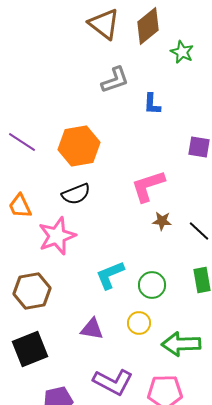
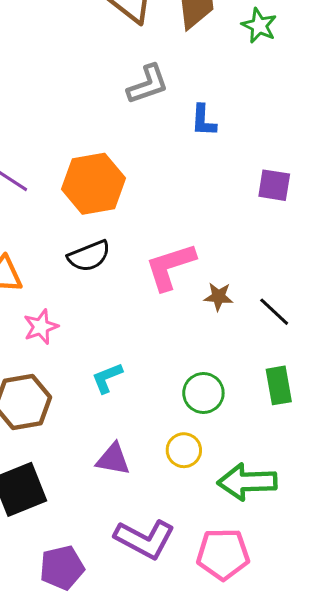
green star: (182, 52) -> (259, 26), moved
pink L-shape: (148, 186) -> (170, 267), moved
pink star: (57, 236) -> (41, 327), moved, size x0.6
cyan L-shape: (110, 275) -> (107, 378), moved, size x0.7

